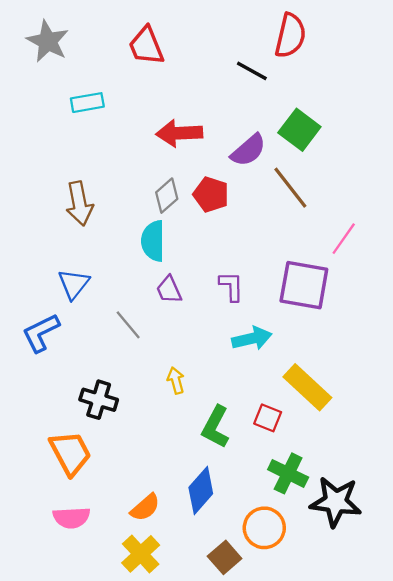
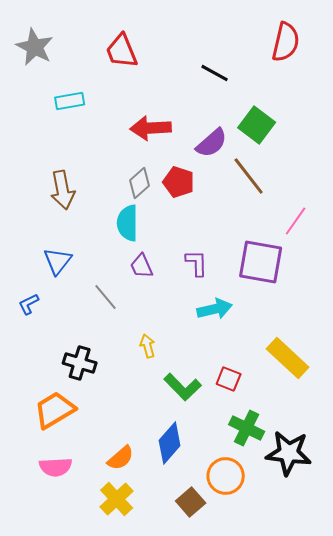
red semicircle: (290, 36) -> (286, 42), moved
blue L-shape: (41, 333) -> (29, 304), size x0.6
yellow rectangle: (307, 387) -> (288, 358), moved
green L-shape: (215, 427) -> (183, 387), turned -72
orange trapezoid: (70, 453) -> (55, 410), turned -93

